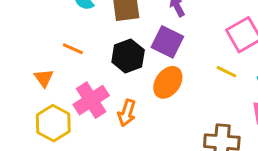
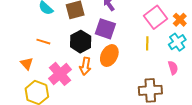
yellow line: (226, 72) -> (147, 43), turned 72
orange arrow: (127, 113) -> (85, 66), moved

